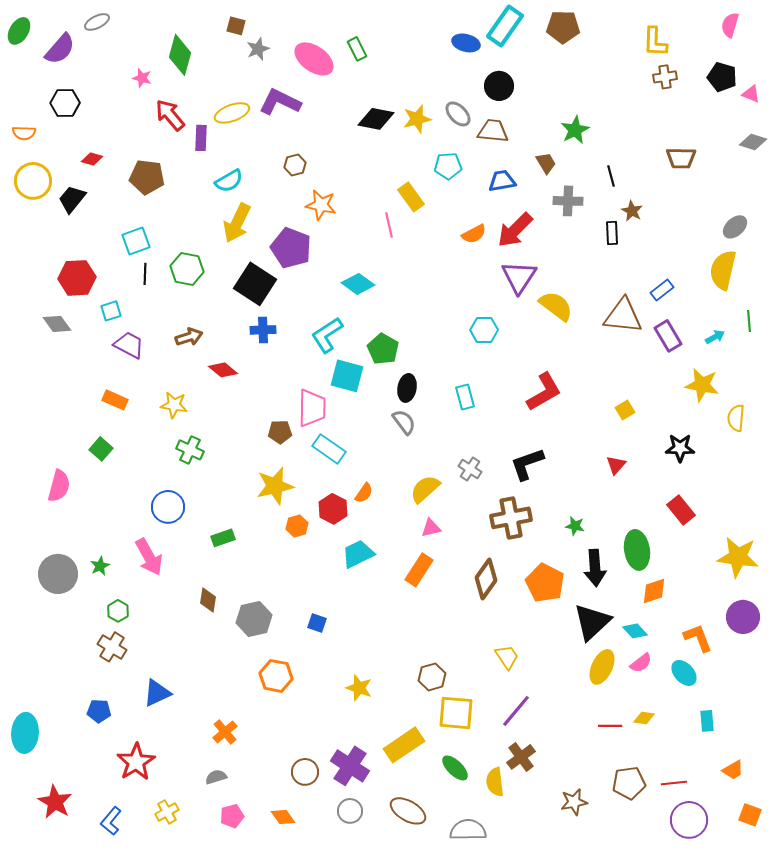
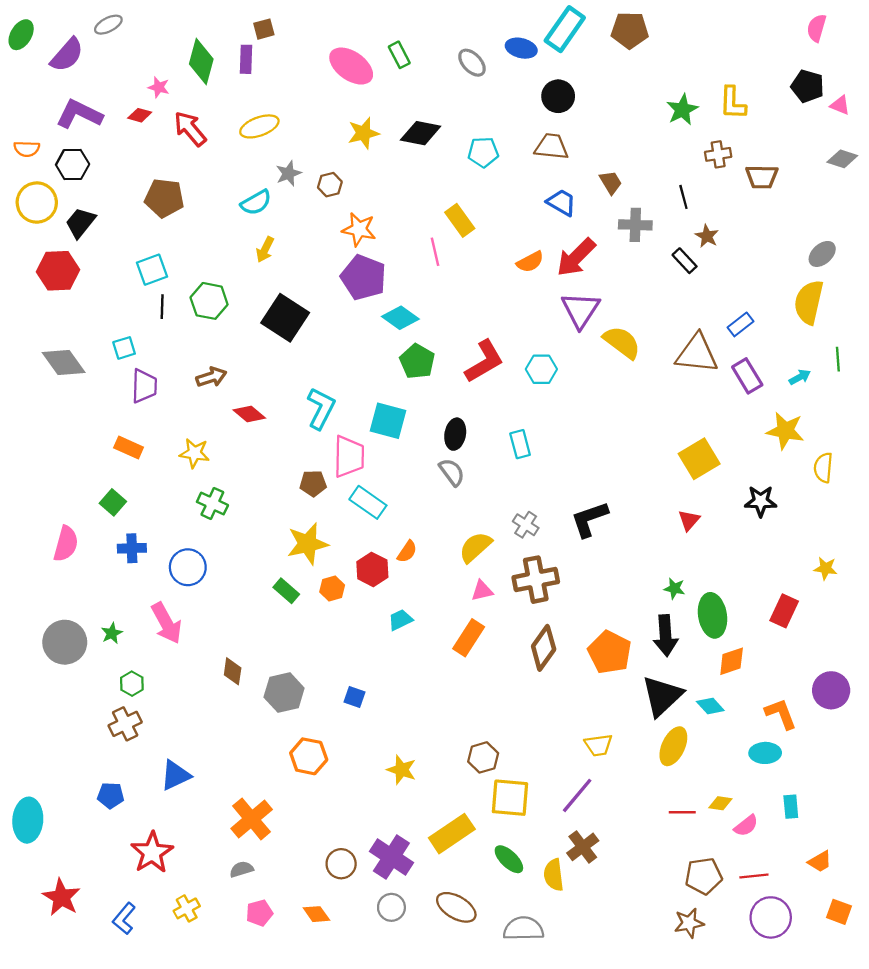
brown square: (236, 26) -> (264, 29), turned -30
yellow L-shape: (655, 42) -> (733, 103), moved
gray star: (258, 49) -> (288, 173), moved
brown cross: (665, 77) -> (718, 154), moved
purple L-shape: (280, 102) -> (79, 114), moved
black hexagon: (65, 103) -> (73, 164), moved
gray ellipse: (458, 114) -> (472, 63), moved
yellow star: (417, 119) -> (363, 133), moved
green star: (575, 130) -> (682, 110), moved
purple rectangle: (201, 138) -> (246, 59), moved
red diamond: (92, 159) -> (140, 115), moved
cyan pentagon: (448, 166) -> (483, 152), moved
blue trapezoid: (502, 181) -> (561, 203), turned 40
yellow arrow: (237, 223) -> (265, 249), size x0.6
black rectangle: (612, 233) -> (685, 261), turned -40
purple pentagon: (291, 248) -> (363, 277), moved
red hexagon: (77, 278) -> (58, 271), moved
gray diamond: (57, 324) -> (64, 362), size x1.4
blue cross: (263, 330) -> (132, 548), moved
cyan L-shape: (327, 335) -> (321, 408), moved, turned 150
purple trapezoid: (129, 345) -> (144, 386), turned 64
green pentagon: (383, 349) -> (417, 361), moved
red L-shape: (544, 392) -> (484, 361), moved
yellow square: (625, 410) -> (699, 459), size x1.8
red rectangle: (681, 510) -> (784, 611), moved, turned 64
brown cross: (511, 518) -> (536, 580), moved
green star: (575, 526) -> (674, 588), moved
green rectangle: (223, 538) -> (286, 591), moved, turned 60
cyan trapezoid: (358, 554) -> (400, 620), size x0.7
yellow star: (738, 557) -> (826, 568), moved, size x0.5
brown cross: (112, 647) -> (125, 724), turned 32
yellow trapezoid: (507, 657) -> (598, 745), moved, turned 116
pink semicircle: (641, 663) -> (746, 826), moved
cyan ellipse: (684, 673) -> (765, 753), turned -48
orange cross: (225, 732) -> (252, 819), size x1.5
brown star: (574, 802) -> (689, 923), moved

